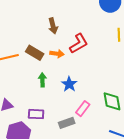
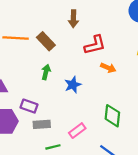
orange arrow: (57, 54) -> (108, 68), moved
pink rectangle: (83, 109) -> (77, 131), moved
gray rectangle: (67, 123) -> (42, 124), moved

